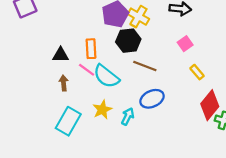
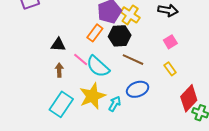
orange rectangle: (91, 49) -> (95, 33), moved, turned 36
yellow rectangle: (197, 72) -> (170, 69), moved
yellow star: (102, 110) -> (92, 96), size x1.5

